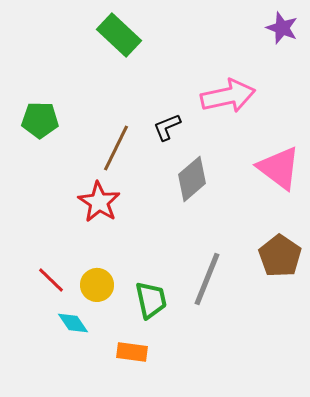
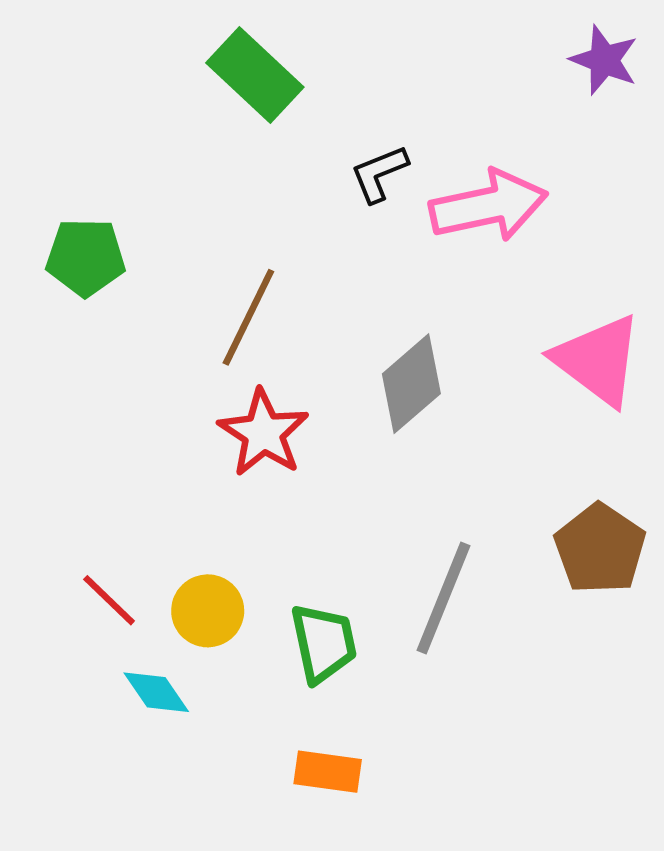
black L-shape: (167, 127) -> (379, 174), moved
red star: (99, 202) -> (263, 433), moved
orange rectangle: (132, 352) -> (328, 772), moved

